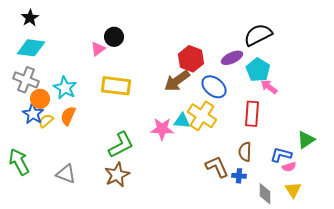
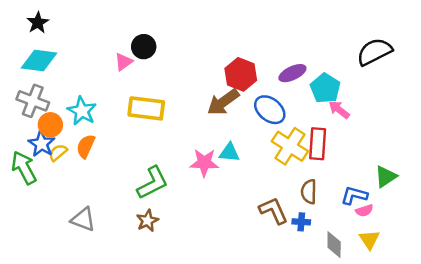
black semicircle: (258, 35) -> (374, 52), moved
yellow cross: (202, 116) -> (290, 146), moved
green arrow: (19, 162) -> (24, 168), moved
brown star: (117, 175) -> (147, 221), size x0.7

